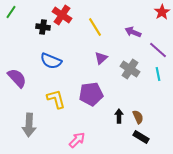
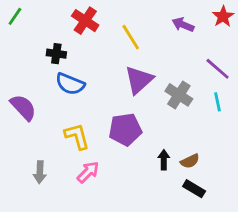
black cross: (43, 27) -> (56, 54), moved
purple arrow: (133, 32) -> (183, 25), moved
purple triangle: (101, 58) -> (139, 80), size x1.6
brown semicircle: (138, 117) -> (190, 161), turned 88
gray arrow: (29, 125) -> (40, 172), size x0.7
pink arrow: (77, 140) -> (88, 172), moved

